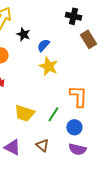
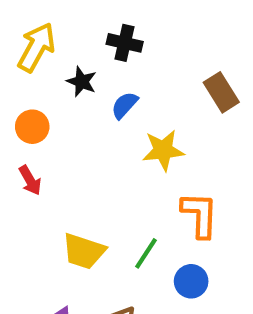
black cross: (73, 16) -> (125, 43), moved
yellow star: (48, 66) -> (163, 150), moved, turned -30

